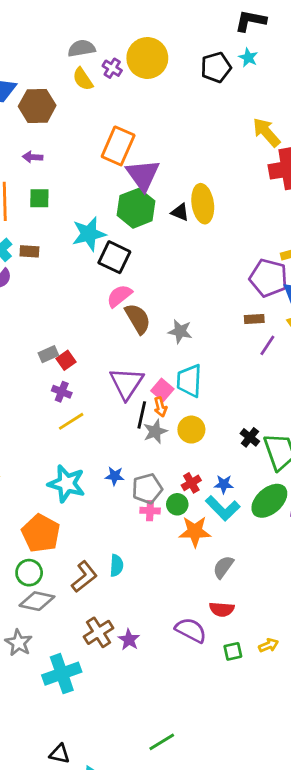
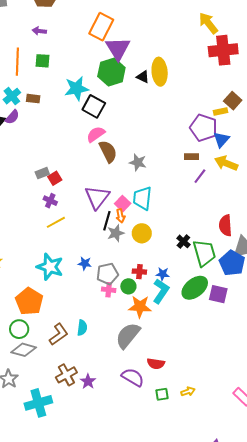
red cross: (191, 483) -> (139, 272), turned 32
cyan L-shape: (223, 508) -> (161, 291), turned -105
gray semicircle: (223, 567) -> (128, 336), moved, size x1.6

